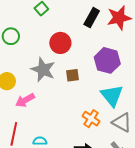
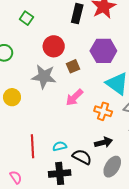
brown square: (73, 75) -> (73, 66), moved
pink arrow: (25, 100) -> (74, 97), moved

